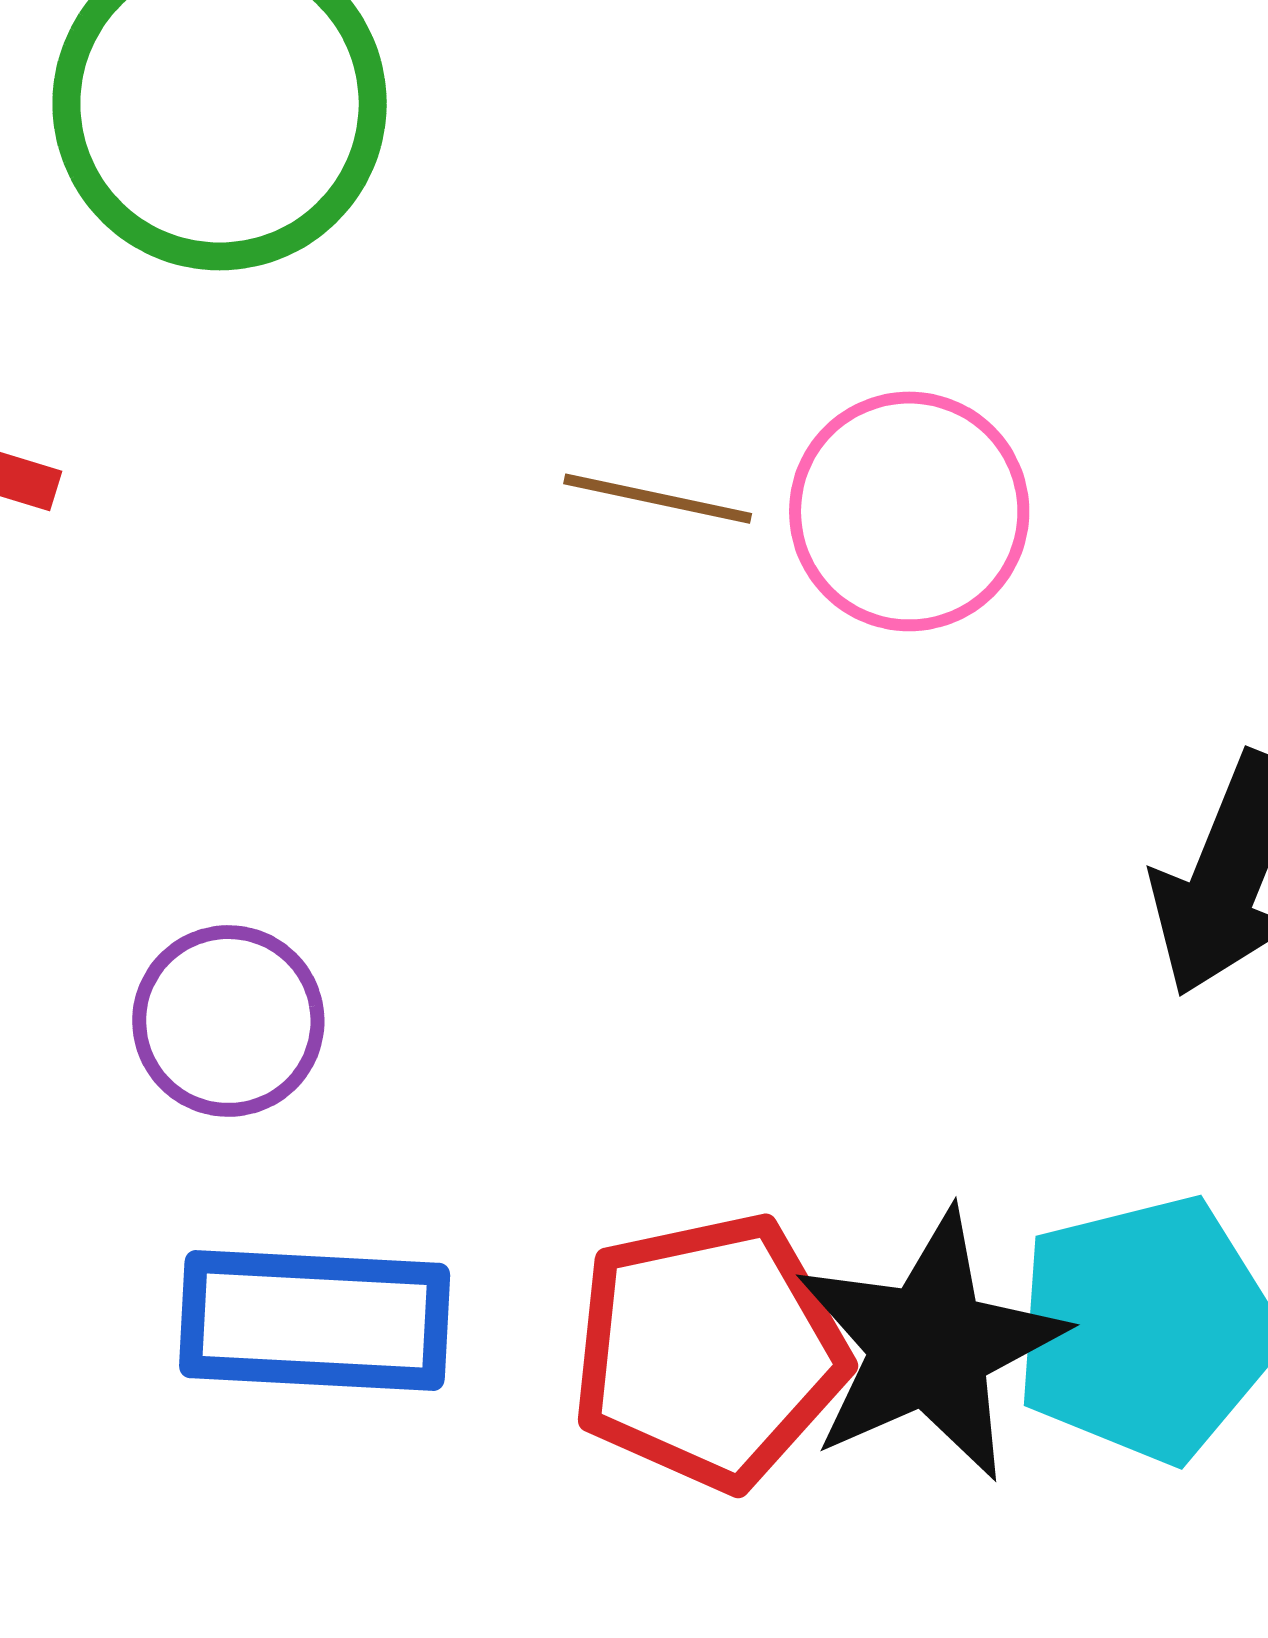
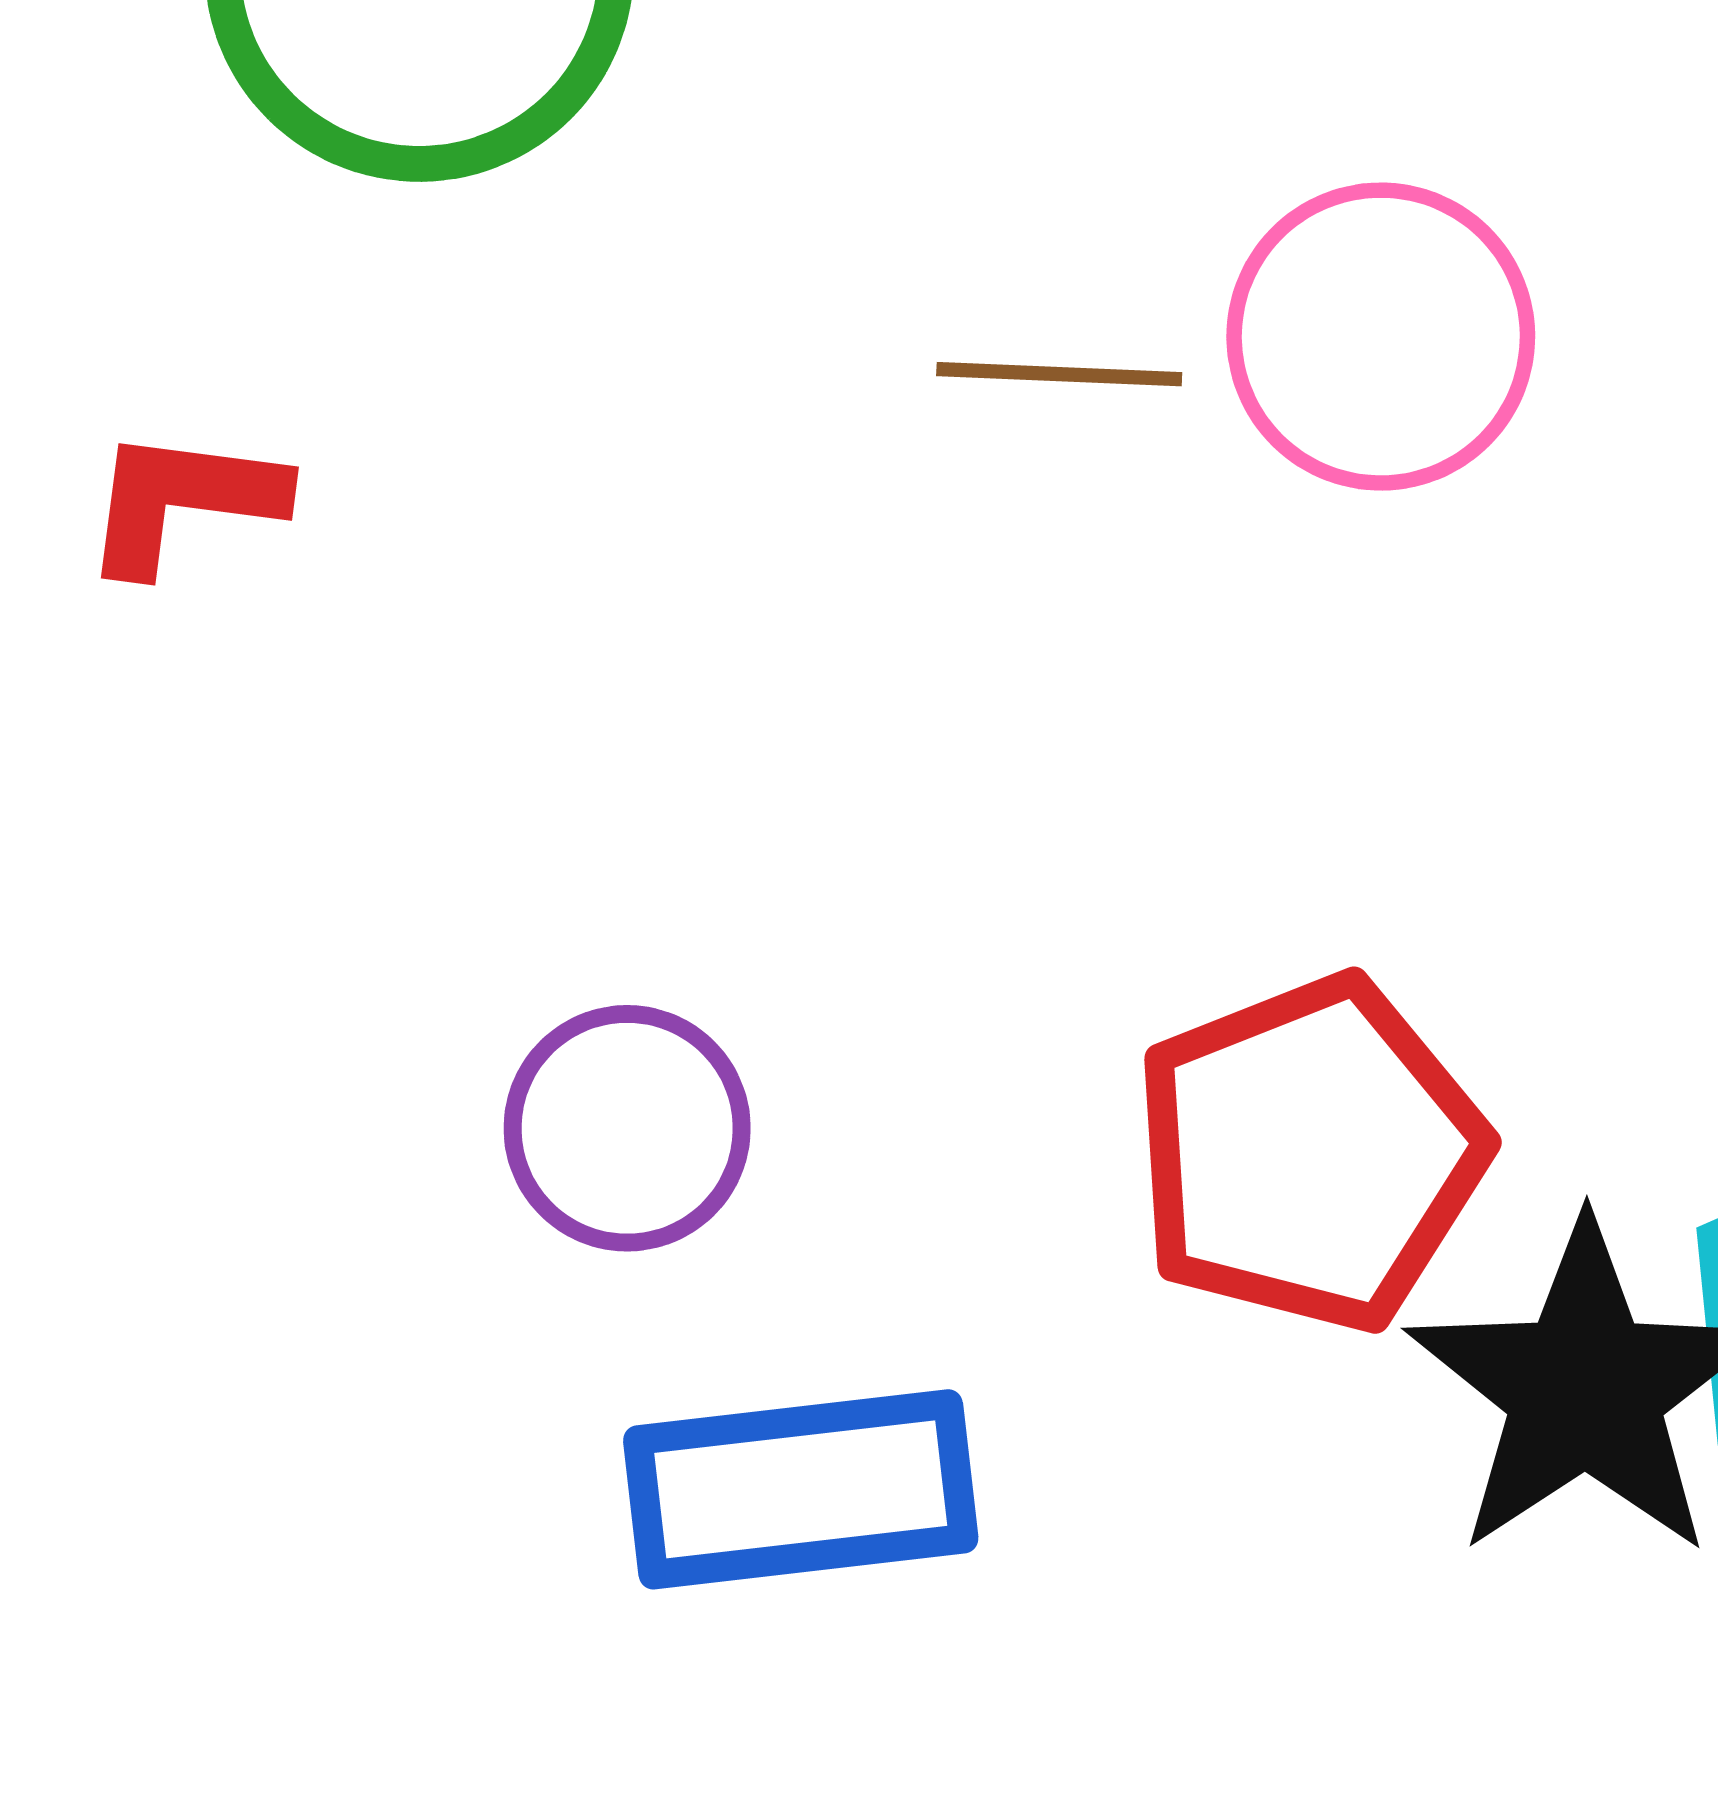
red pentagon: (709, 1352) -> (1310, 1154), moved

